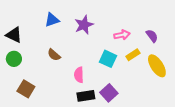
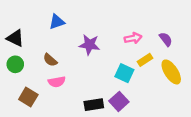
purple star: (84, 25) -> (89, 45), moved, turned 30
brown semicircle: (54, 55) -> (50, 60), moved
cyan square: (108, 59) -> (124, 73), moved
pink semicircle: (79, 75) -> (57, 82), moved, turned -98

